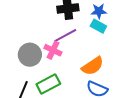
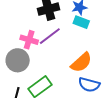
pink cross: (53, 50) -> (29, 40), moved

